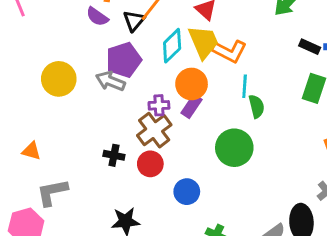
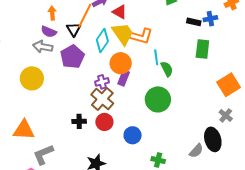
gray arrow: (110, 81) -> (43, 47), moved
orange triangle: (31, 151) -> (24, 130), size x1.6

